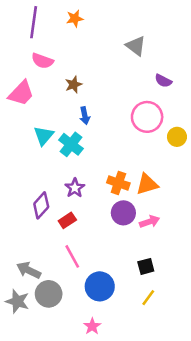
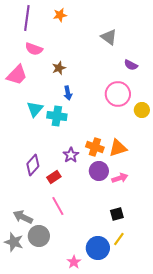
cyan cross: (71, 144) -> (57, 116), turned -30
purple star: (75, 188) -> (71, 155), moved
blue circle: (100, 286) -> (98, 248), moved

